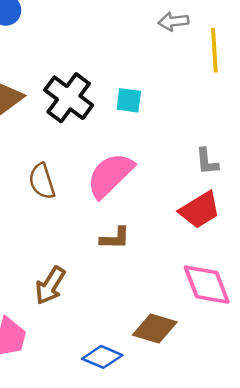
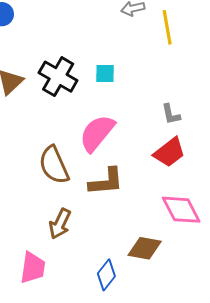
brown semicircle: (42, 181) -> (54, 165), moved, size x1.4
brown L-shape: (115, 238) -> (106, 182), size x1.5
blue diamond: (102, 357) -> (106, 275), turned -68

